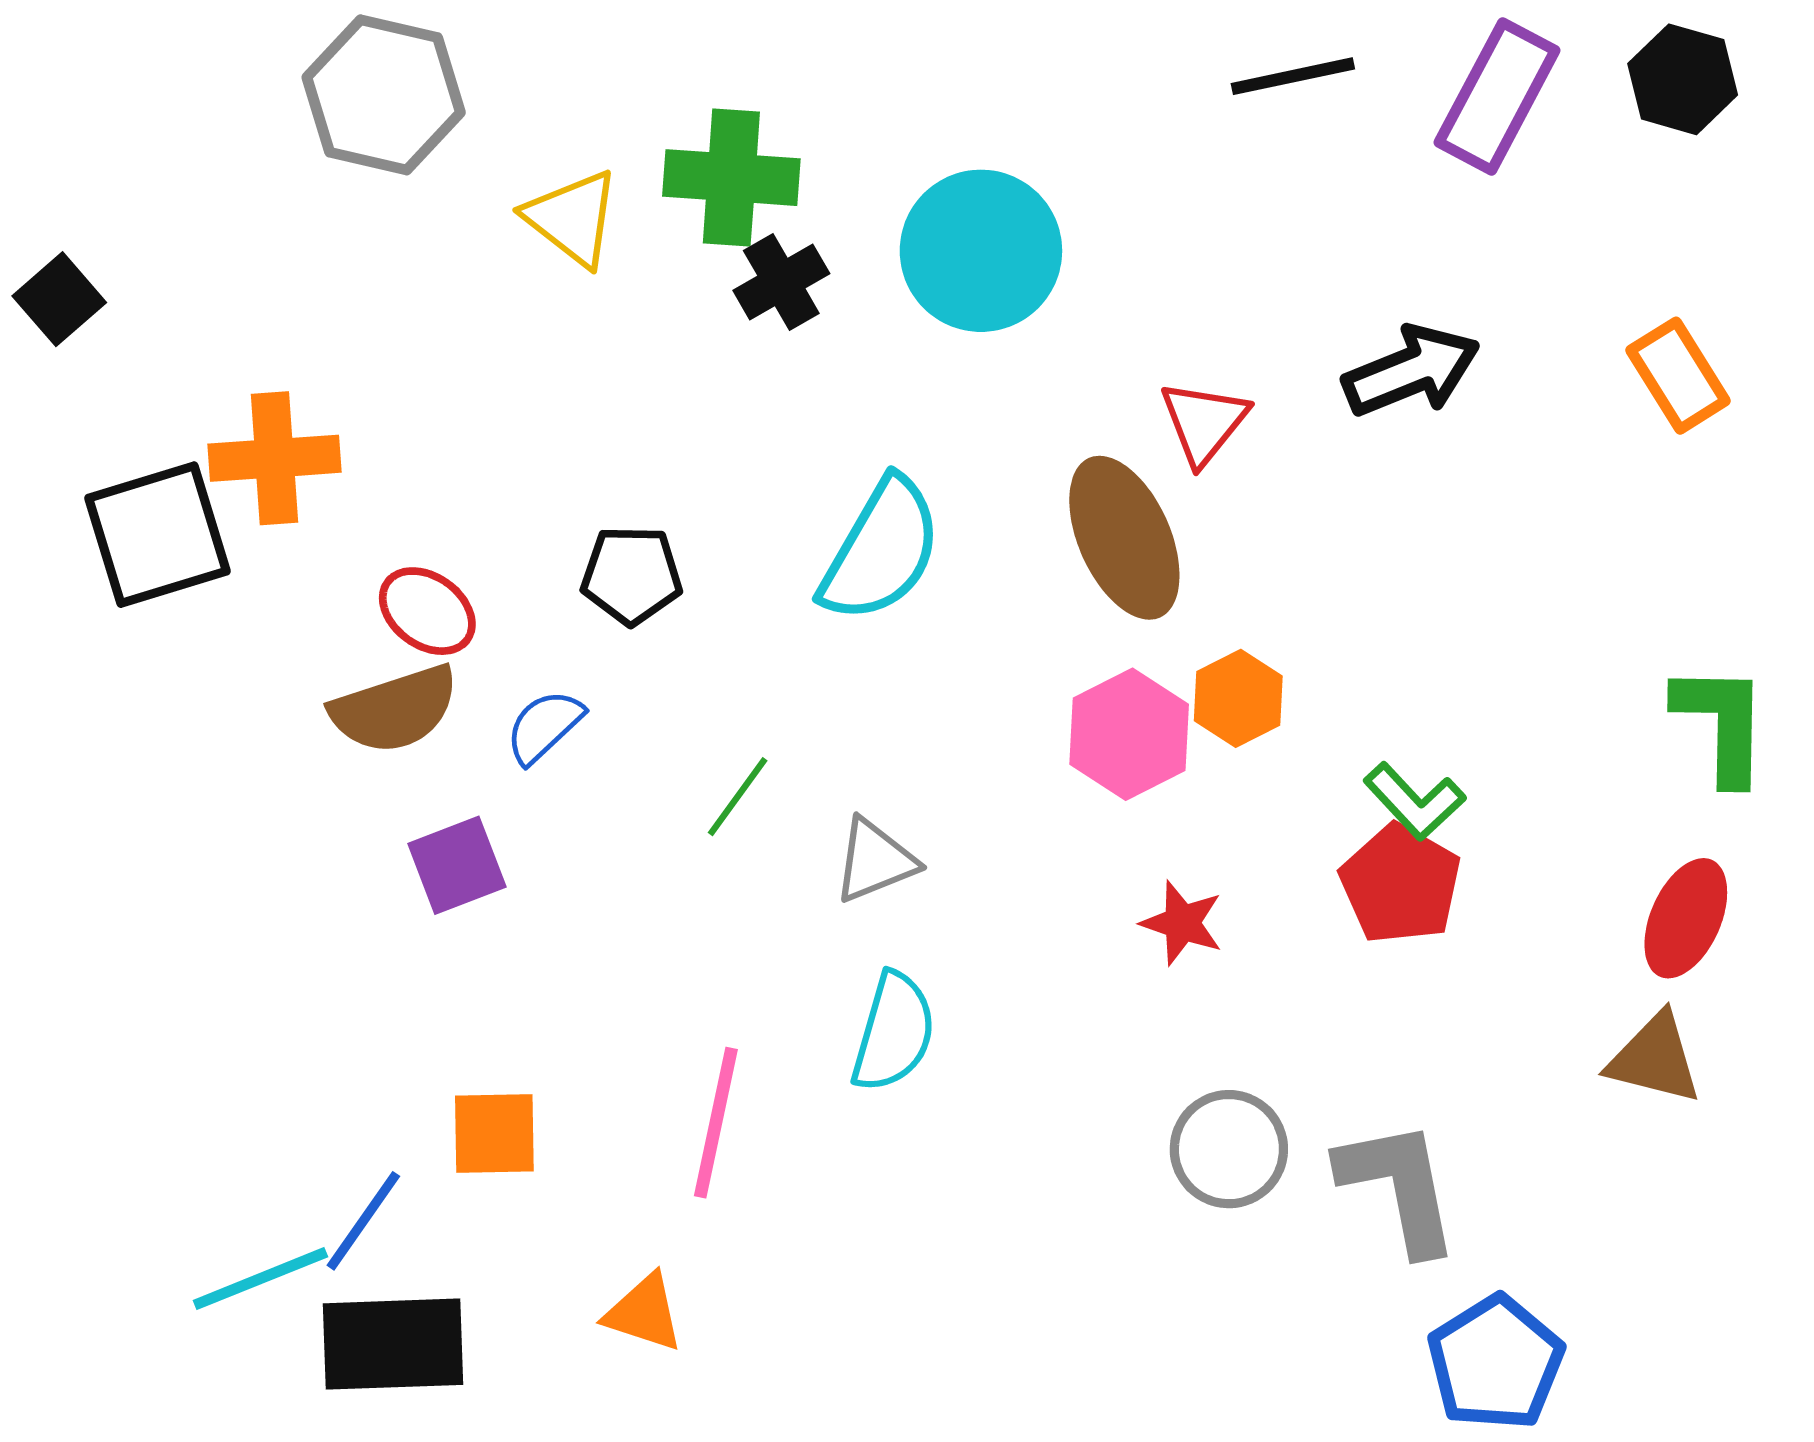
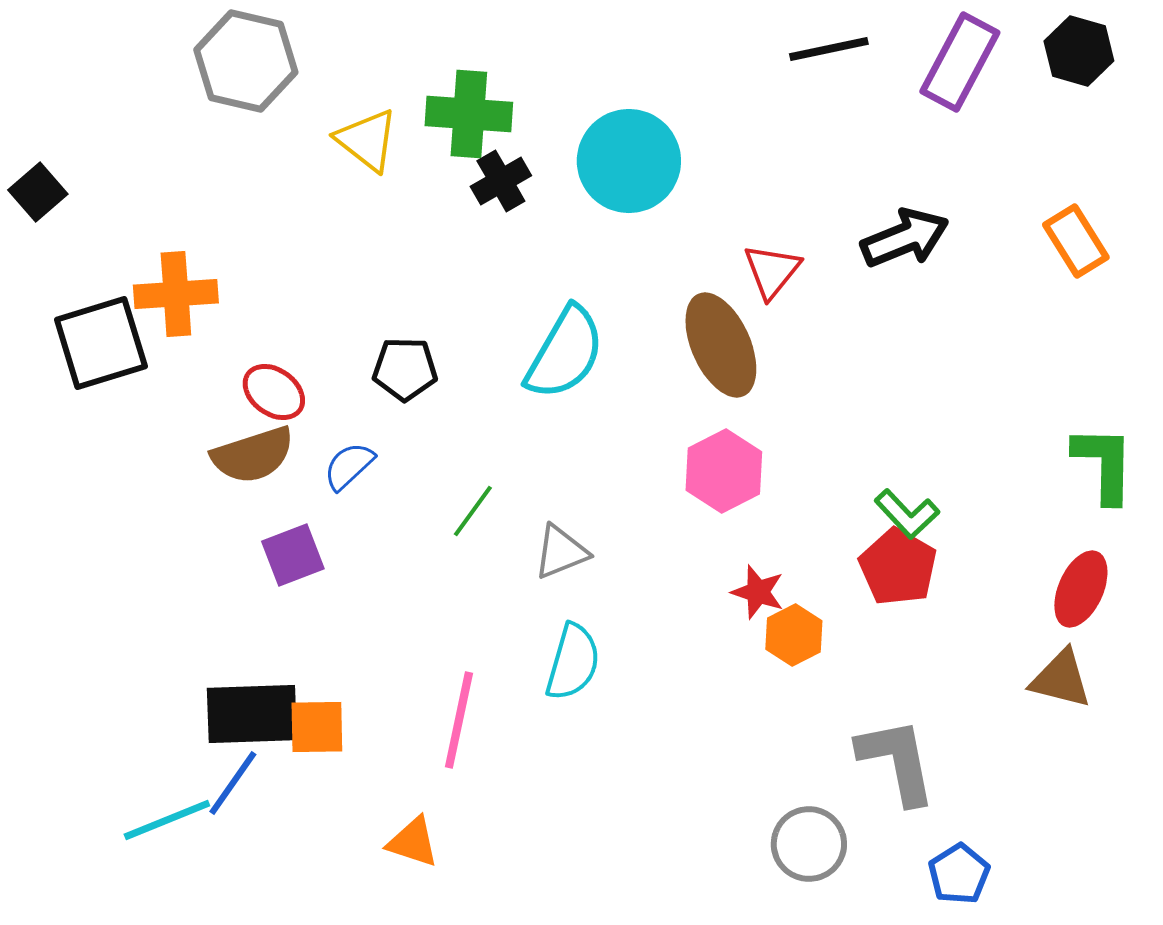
orange hexagon: (1238, 698) -> (794, 635), moved
gray circle: (1229, 1149) -> (809, 844), moved
black rectangle: (393, 1344) -> (252, 714), moved
blue pentagon: (1496, 1363) -> (959, 874), size x0.7

